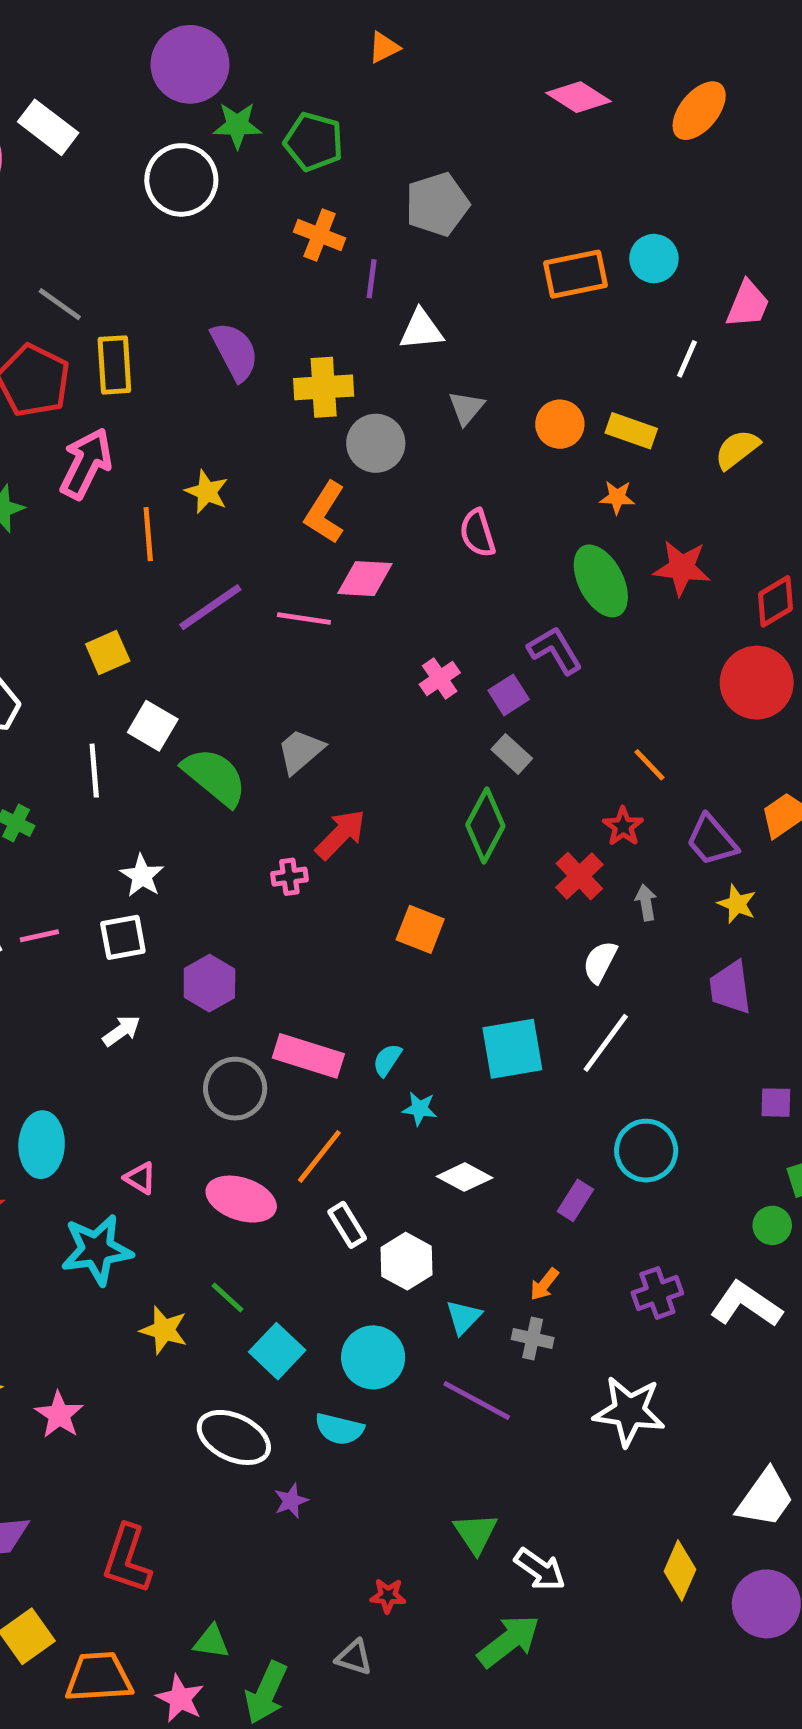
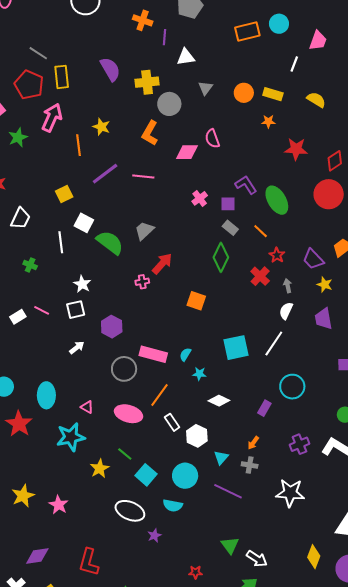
yellow semicircle: (737, 449) -> (316, 100), turned 72
pink diamond: (365, 579) -> (187, 152), moved
green ellipse: (601, 581) -> (277, 200), moved
purple square: (509, 695) -> (228, 204), turned 35
orange line: (649, 765) -> (261, 231), moved
pink line: (39, 936) -> (42, 310), turned 42
white semicircle: (600, 962) -> (286, 311), moved
yellow star: (164, 1330) -> (100, 468), turned 30

